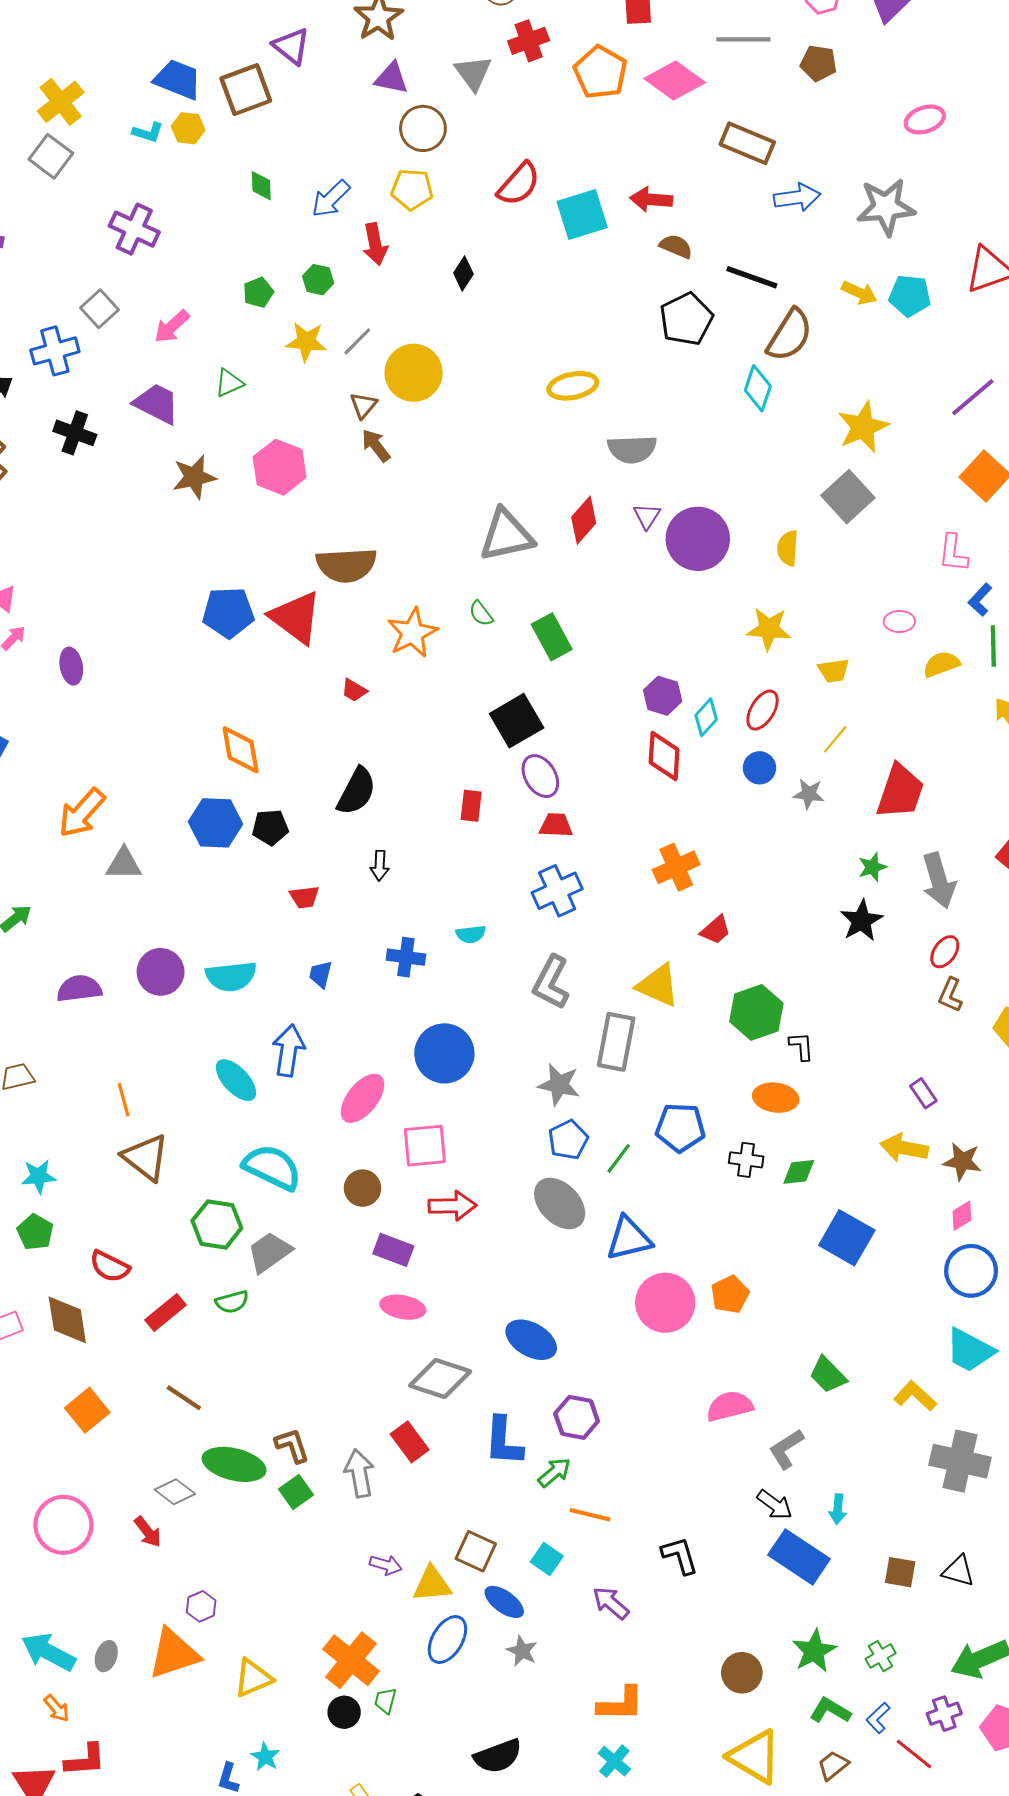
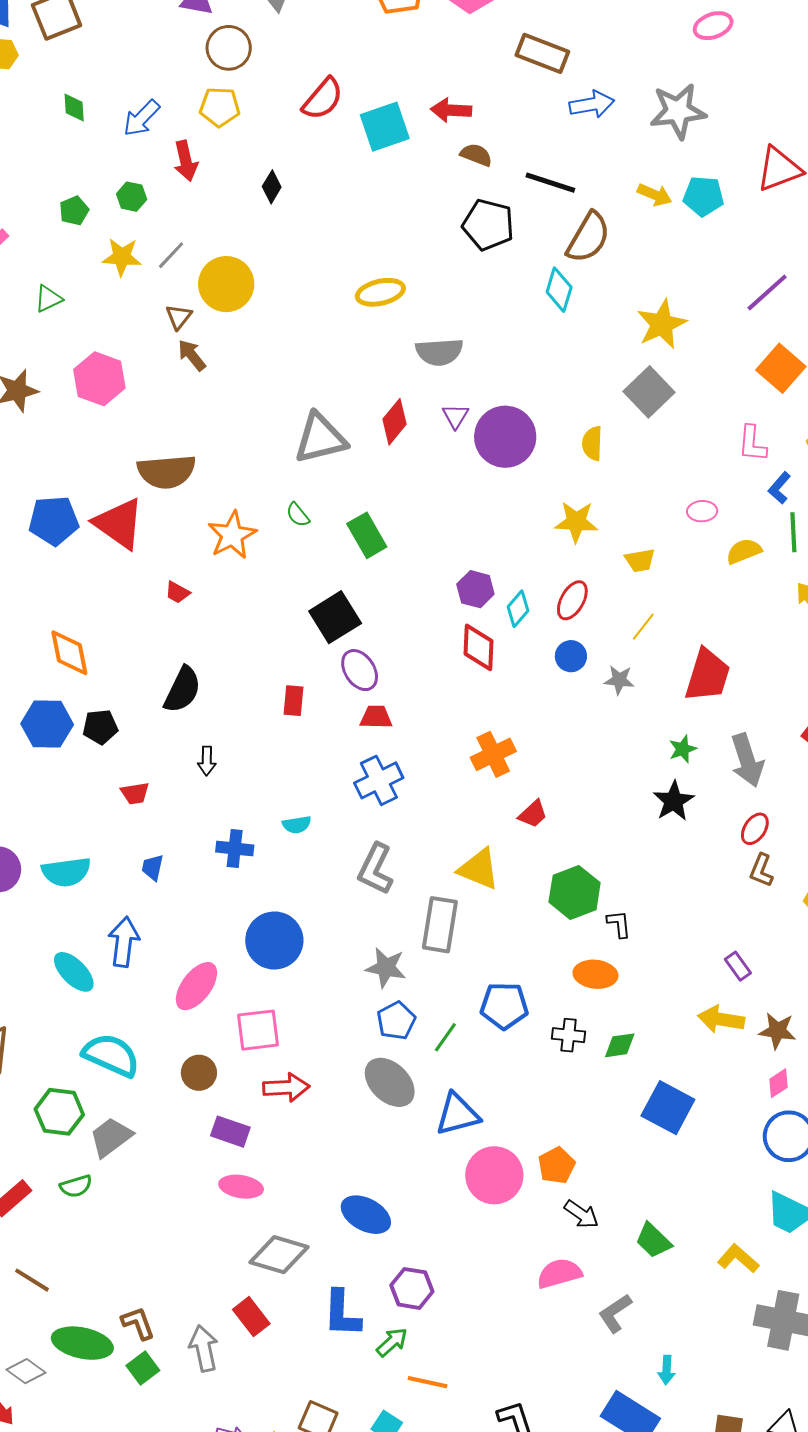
black pentagon: (686, 319) -> (488, 225), turned -30
black arrow: (775, 1505) -> (581, 1214), moved

